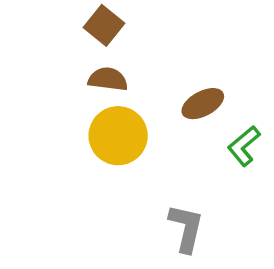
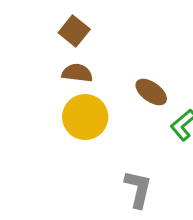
brown ellipse: (203, 104) -> (151, 92), turned 64

